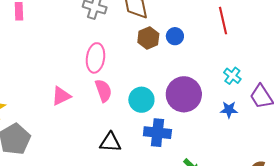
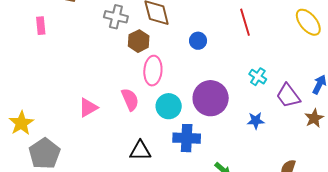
brown hexagon: (148, 38) -> (139, 41), moved
pink ellipse: (95, 58) -> (153, 71), moved
blue star: (229, 110) -> (256, 121), moved

